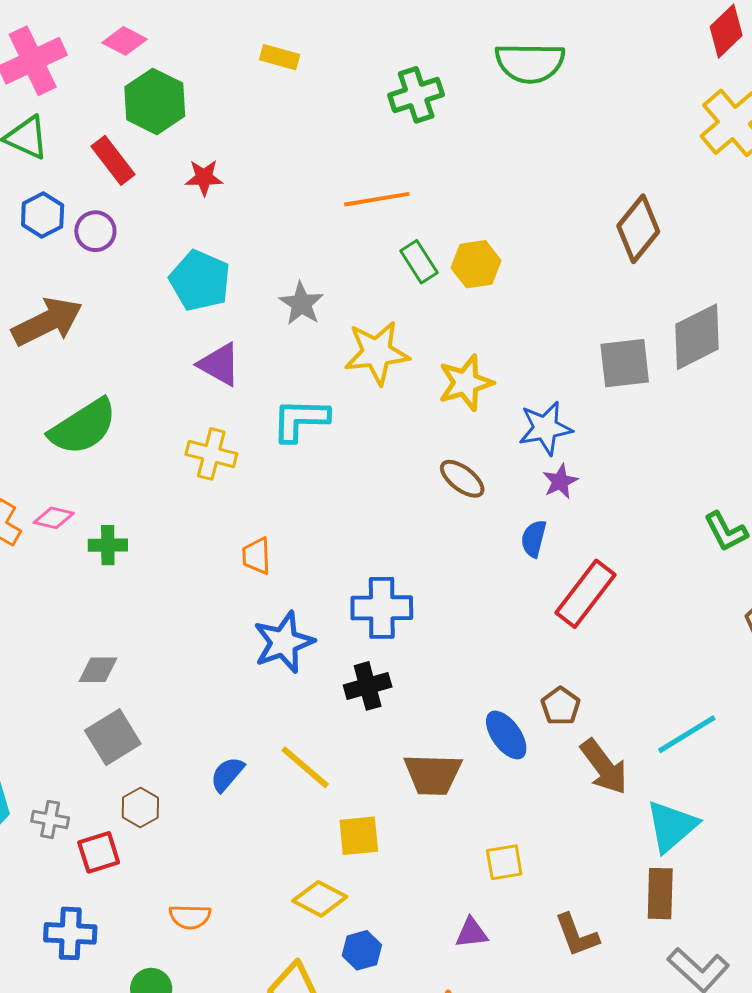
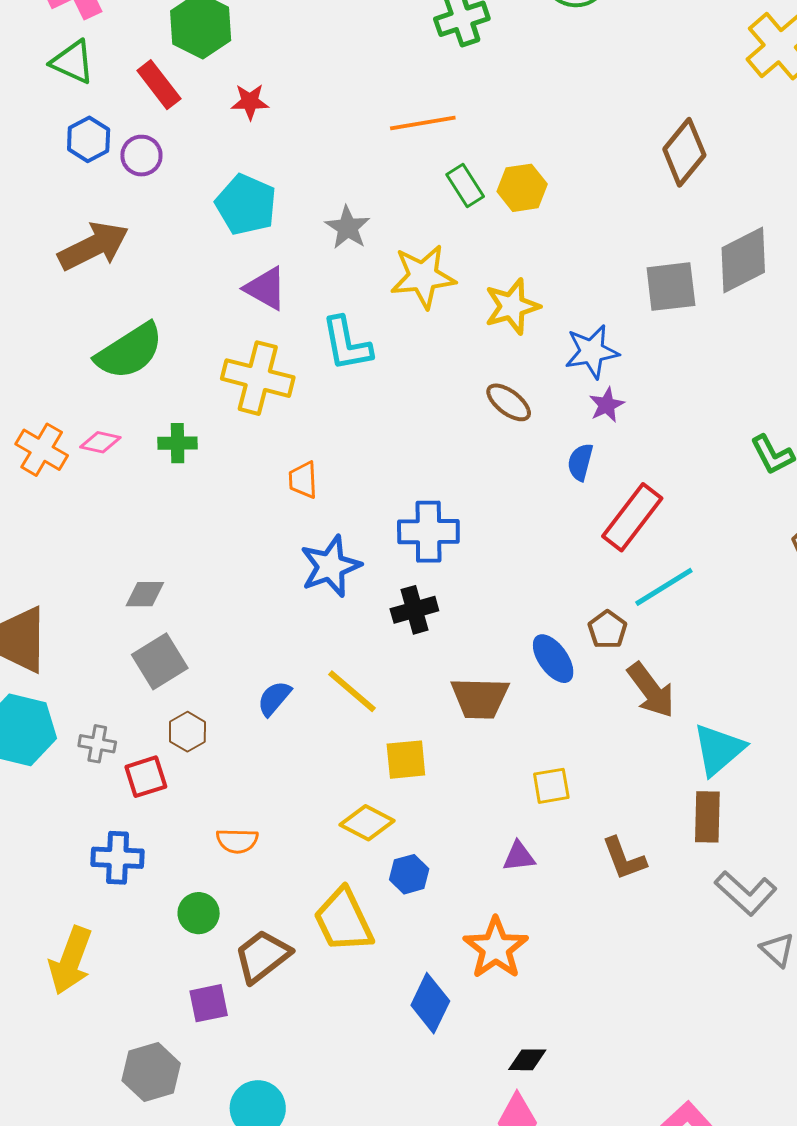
cyan L-shape: (300, 420) -> (347, 344), turned -102
yellow cross: (211, 454) -> (258, 378), size x1.4
green cross: (108, 545) -> (178, 443), moved
cyan line: (687, 734) -> (664, 587), moved

